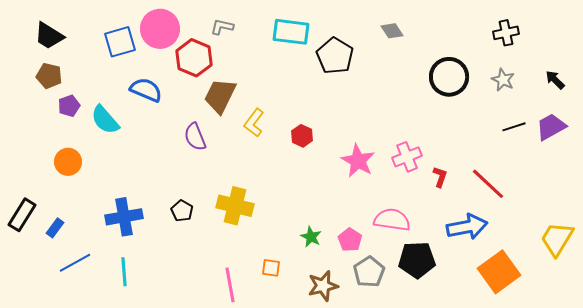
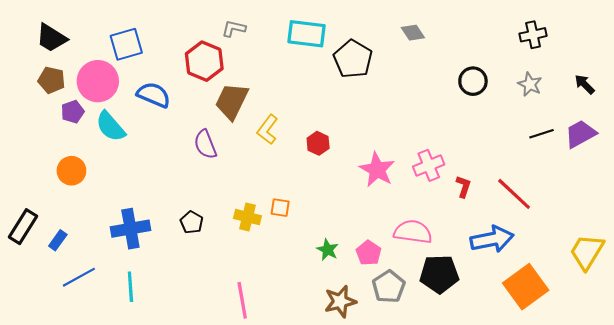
pink circle: (160, 29) -> (98, 81), moved
black circle: (449, 77) -> (473, 81), size x0.7
yellow cross: (235, 206) -> (247, 217), size x0.7
orange square: (271, 268) -> (280, 208), moved

